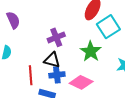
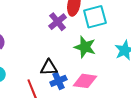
cyan square: (108, 27) -> (95, 17), turned 35
purple cross: (56, 37) -> (58, 22), moved

